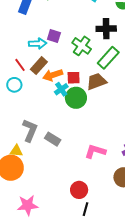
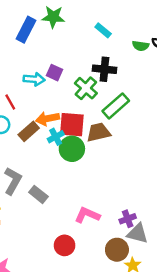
black cross: (106, 29) -> (104, 69), moved
brown rectangle: (39, 66) -> (29, 131), moved
red square: (74, 78) -> (72, 125), size x1.6
red circle: (79, 190) -> (65, 245), moved

